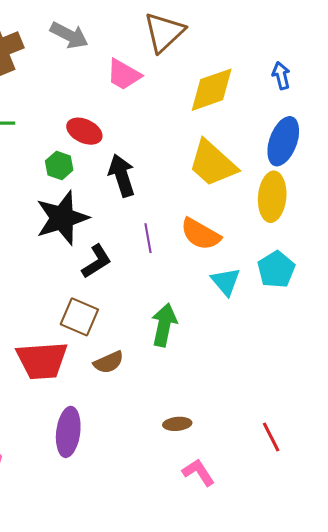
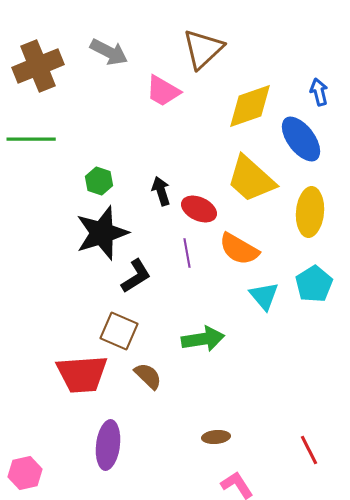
red ellipse: (84, 131) -> (199, 209), moved
blue ellipse: (283, 141) -> (301, 139), moved, turned -57
black arrow: (122, 176) -> (161, 191), size x0.7
green arrow: (164, 325) -> (203, 339), turned 69
brown semicircle: (109, 362) -> (148, 376), turned -112

